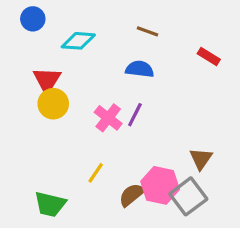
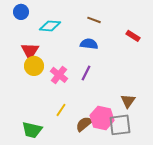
pink cross: (108, 118) -> (59, 75), moved
gray square: (188, 196) -> (120, 125), turned 30

